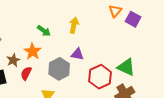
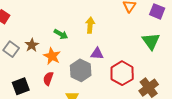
purple square: (133, 19) -> (157, 11), moved
brown star: (13, 60) -> (32, 45), moved
green triangle: (126, 67) -> (151, 41), moved, turned 36

